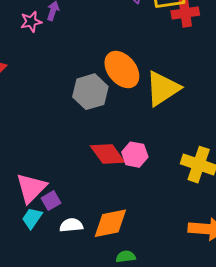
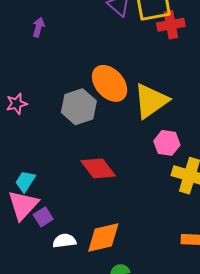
pink star: (31, 22) -> (17, 104), moved
pink hexagon: (135, 155) -> (167, 143), moved
cyan trapezoid: (32, 218) -> (25, 181), moved

